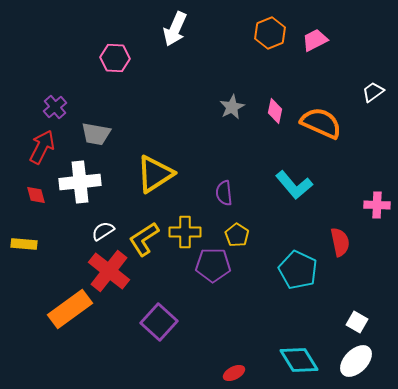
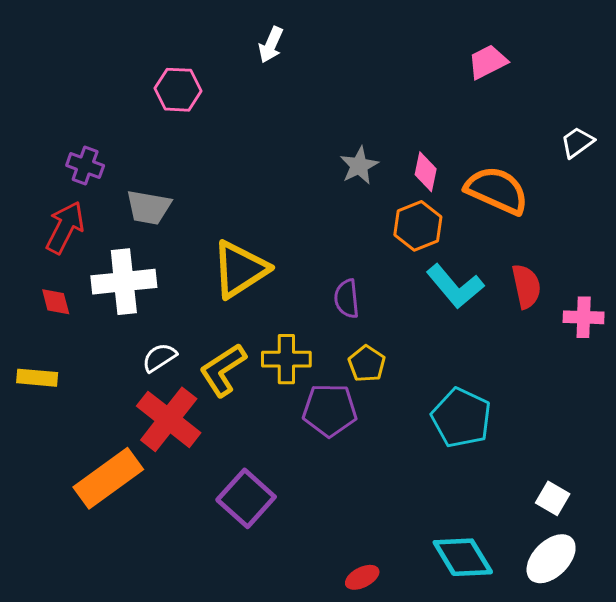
white arrow: (175, 29) -> (271, 45), size x0.7
orange hexagon: (270, 33) -> (418, 226), moved
purple cross: (55, 107) -> (85, 166), turned -30
red semicircle: (340, 242) -> (526, 286), moved

